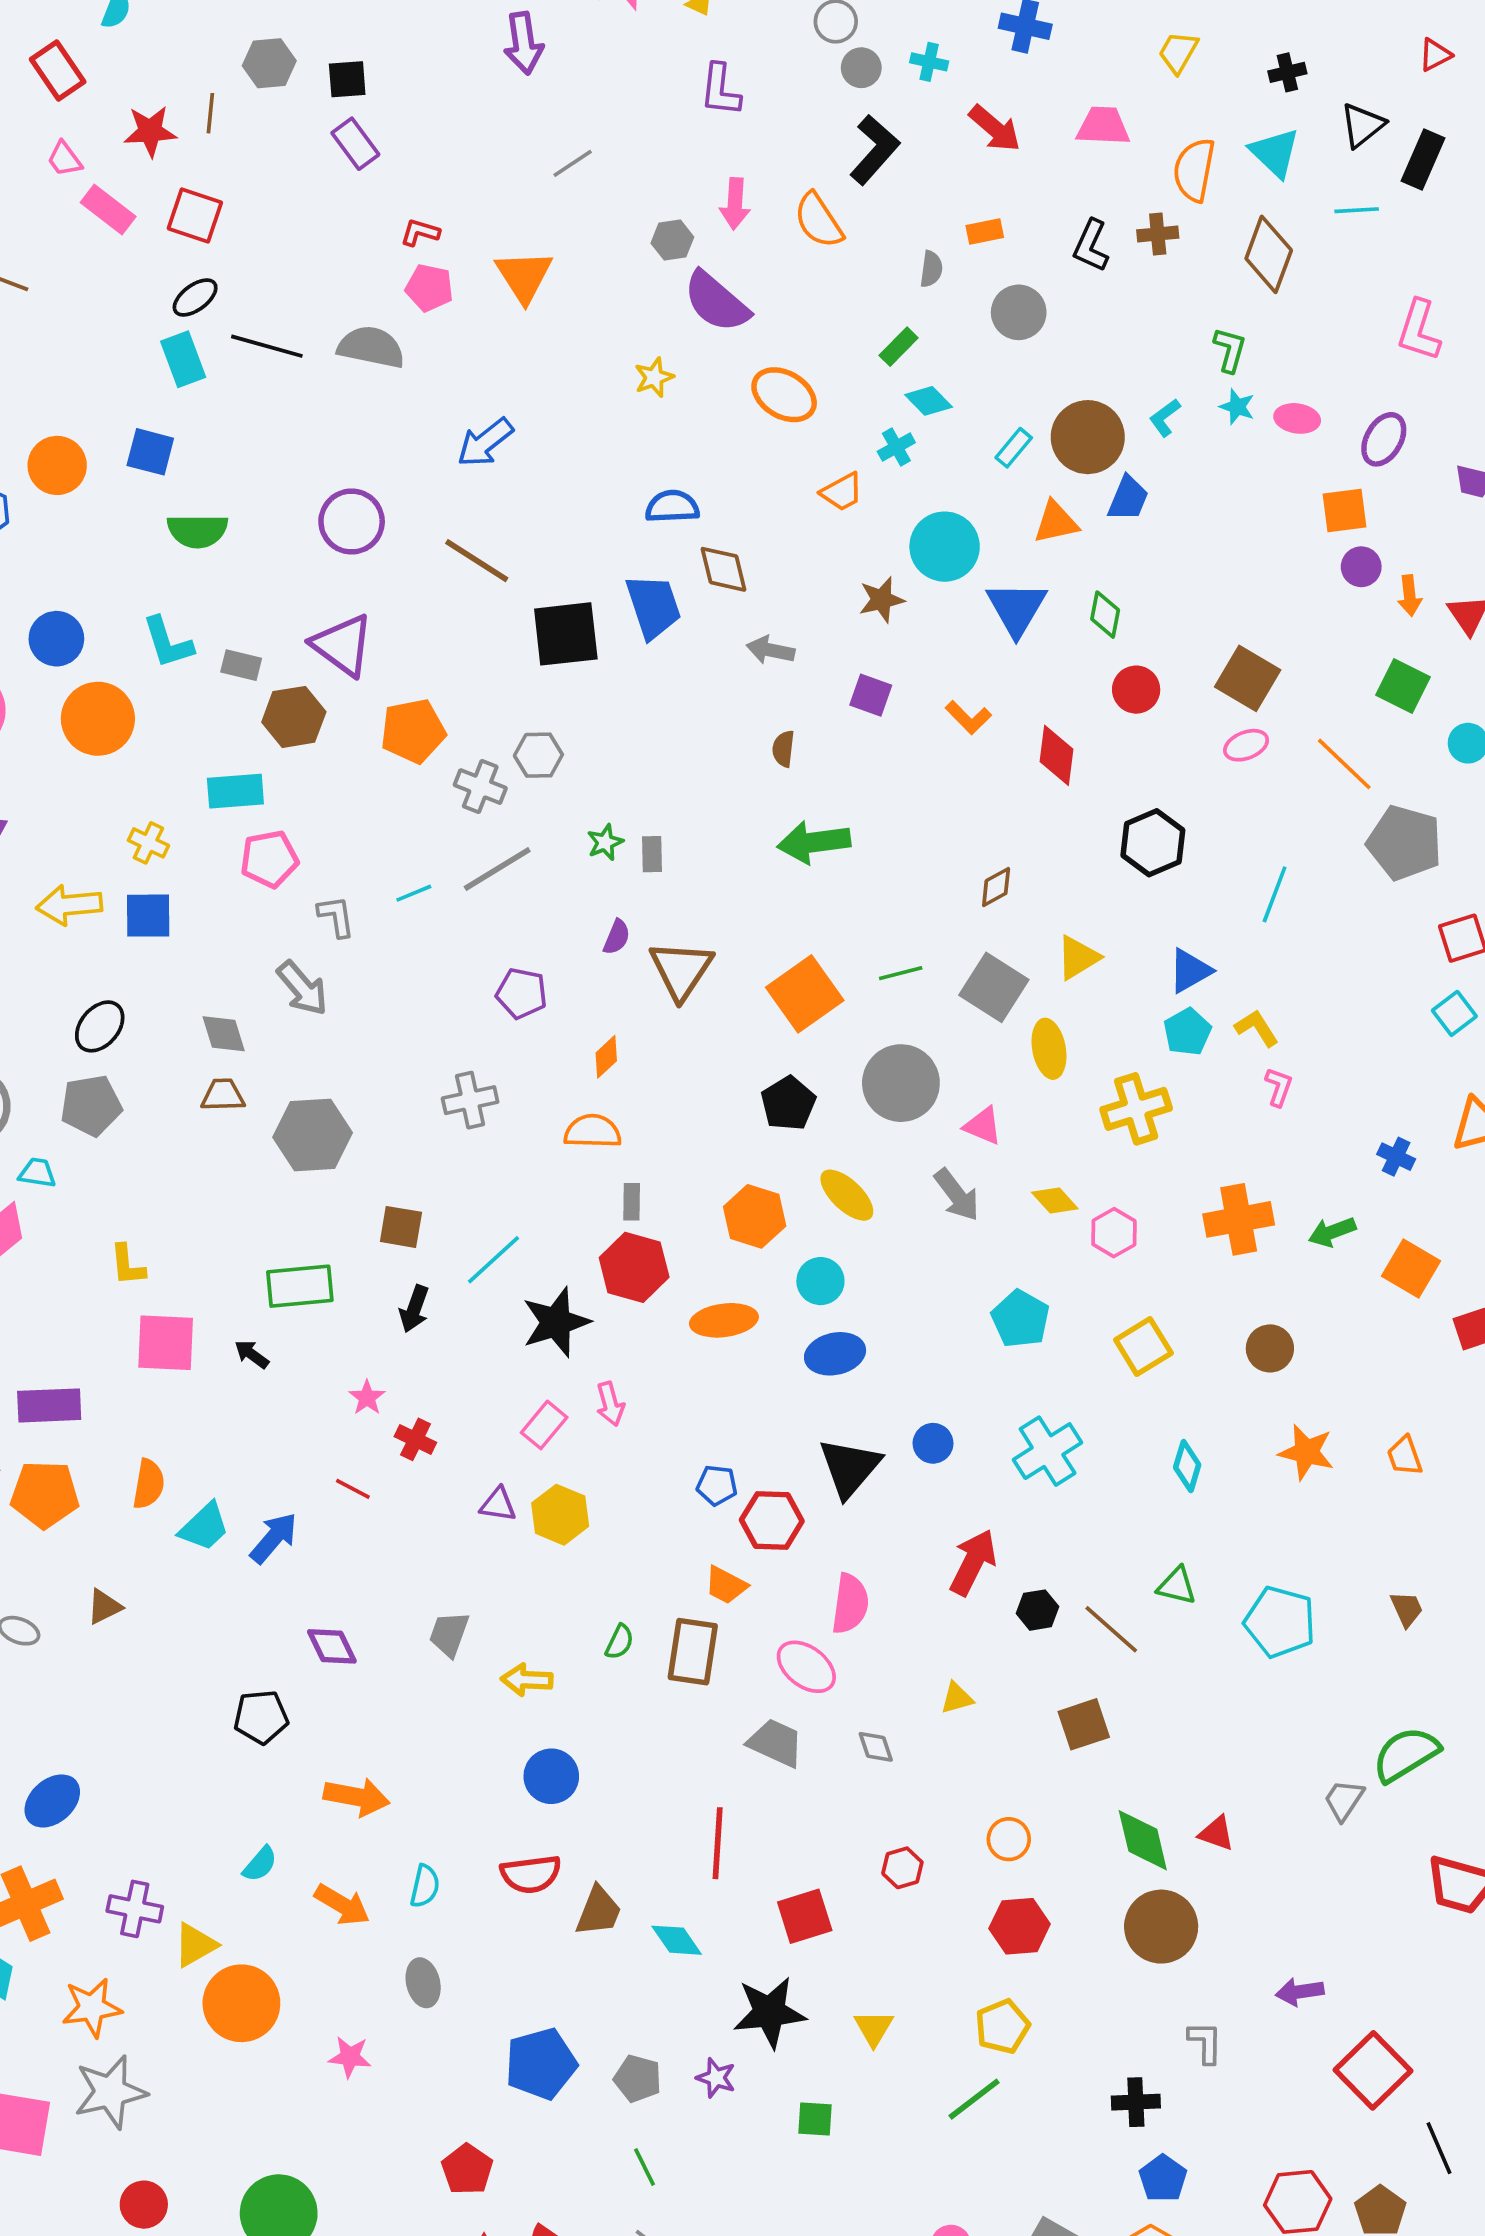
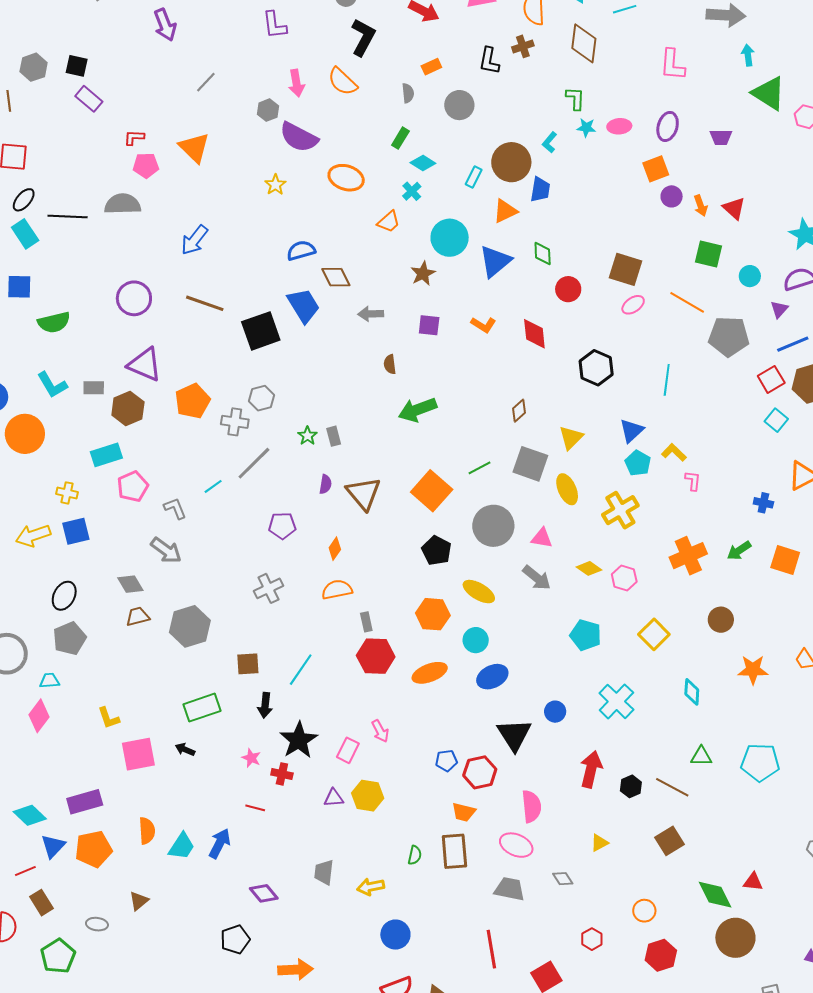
black square: (347, 79) -> (77, 66), turned 30
blue triangle: (1016, 608) -> (495, 261), turned 33
black star: (556, 1322) -> (299, 740), moved

